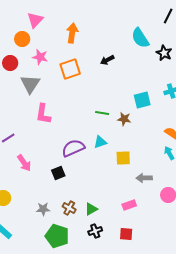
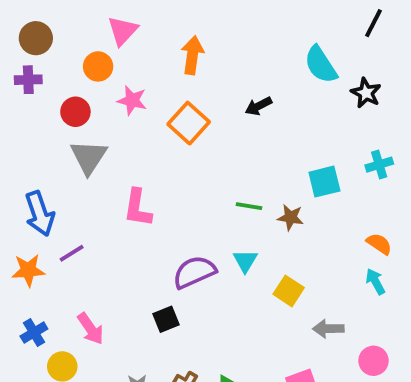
orange square: (70, 69) -> (189, 123), turned -30
gray triangle: (30, 84) -> (89, 157), moved
cyan triangle: (100, 142) -> (245, 261), turned -40
yellow square: (123, 158) -> (289, 291), turned 35
pink arrow: (24, 163) -> (91, 329), moved

